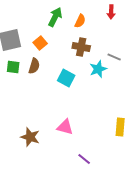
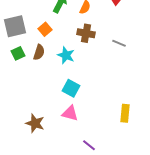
green square: (13, 67) -> (18, 53), turned -32
cyan star: (98, 69) -> (66, 55), moved, turned -30
cyan square: (66, 78) -> (71, 88), moved

